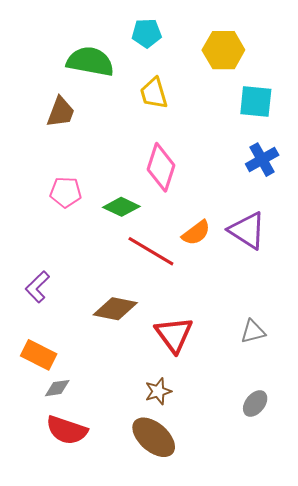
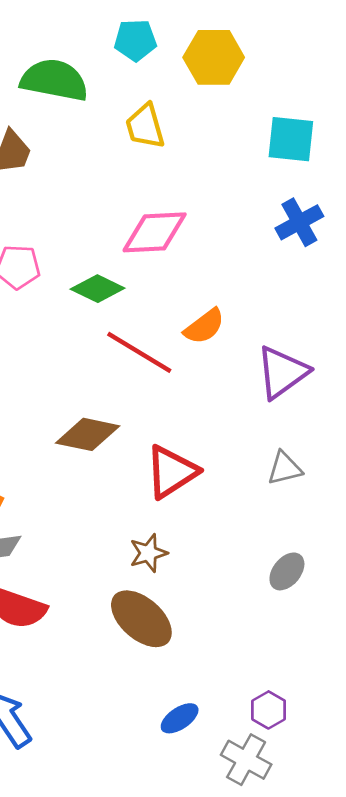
yellow hexagon: (223, 50) -> (214, 57), moved
pink diamond: (161, 167) -> (155, 232), turned 69
purple triangle: (247, 230) -> (282, 372), moved, turned 51
red triangle: (174, 335) -> (171, 472), turned 33

